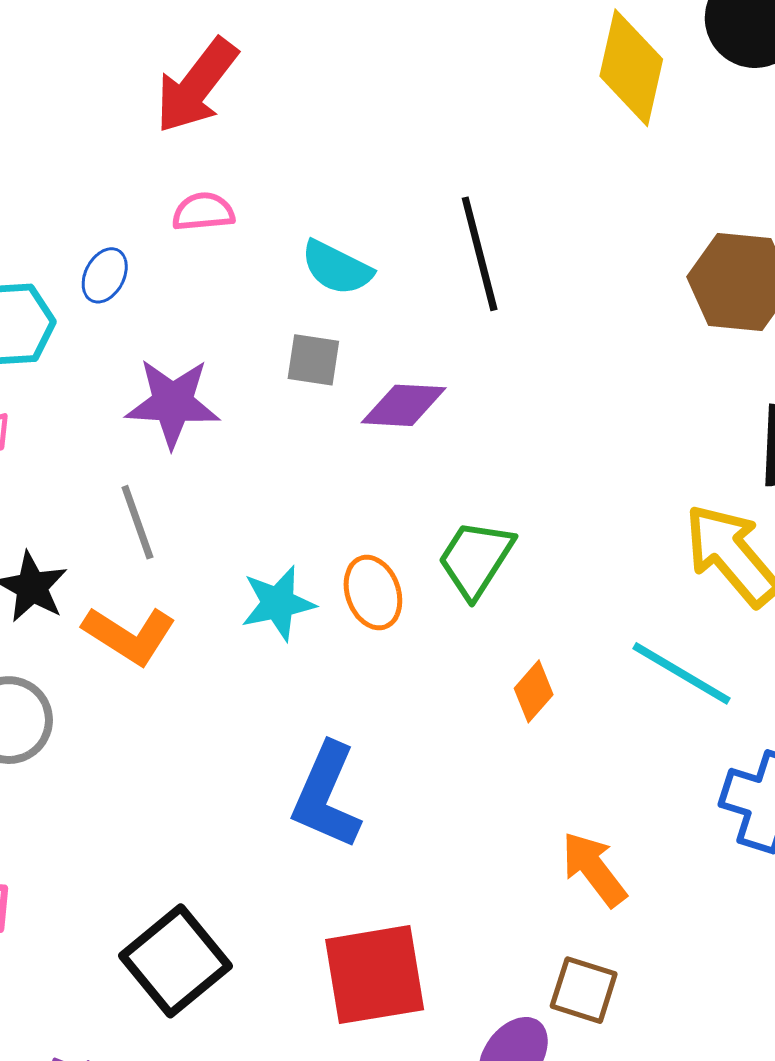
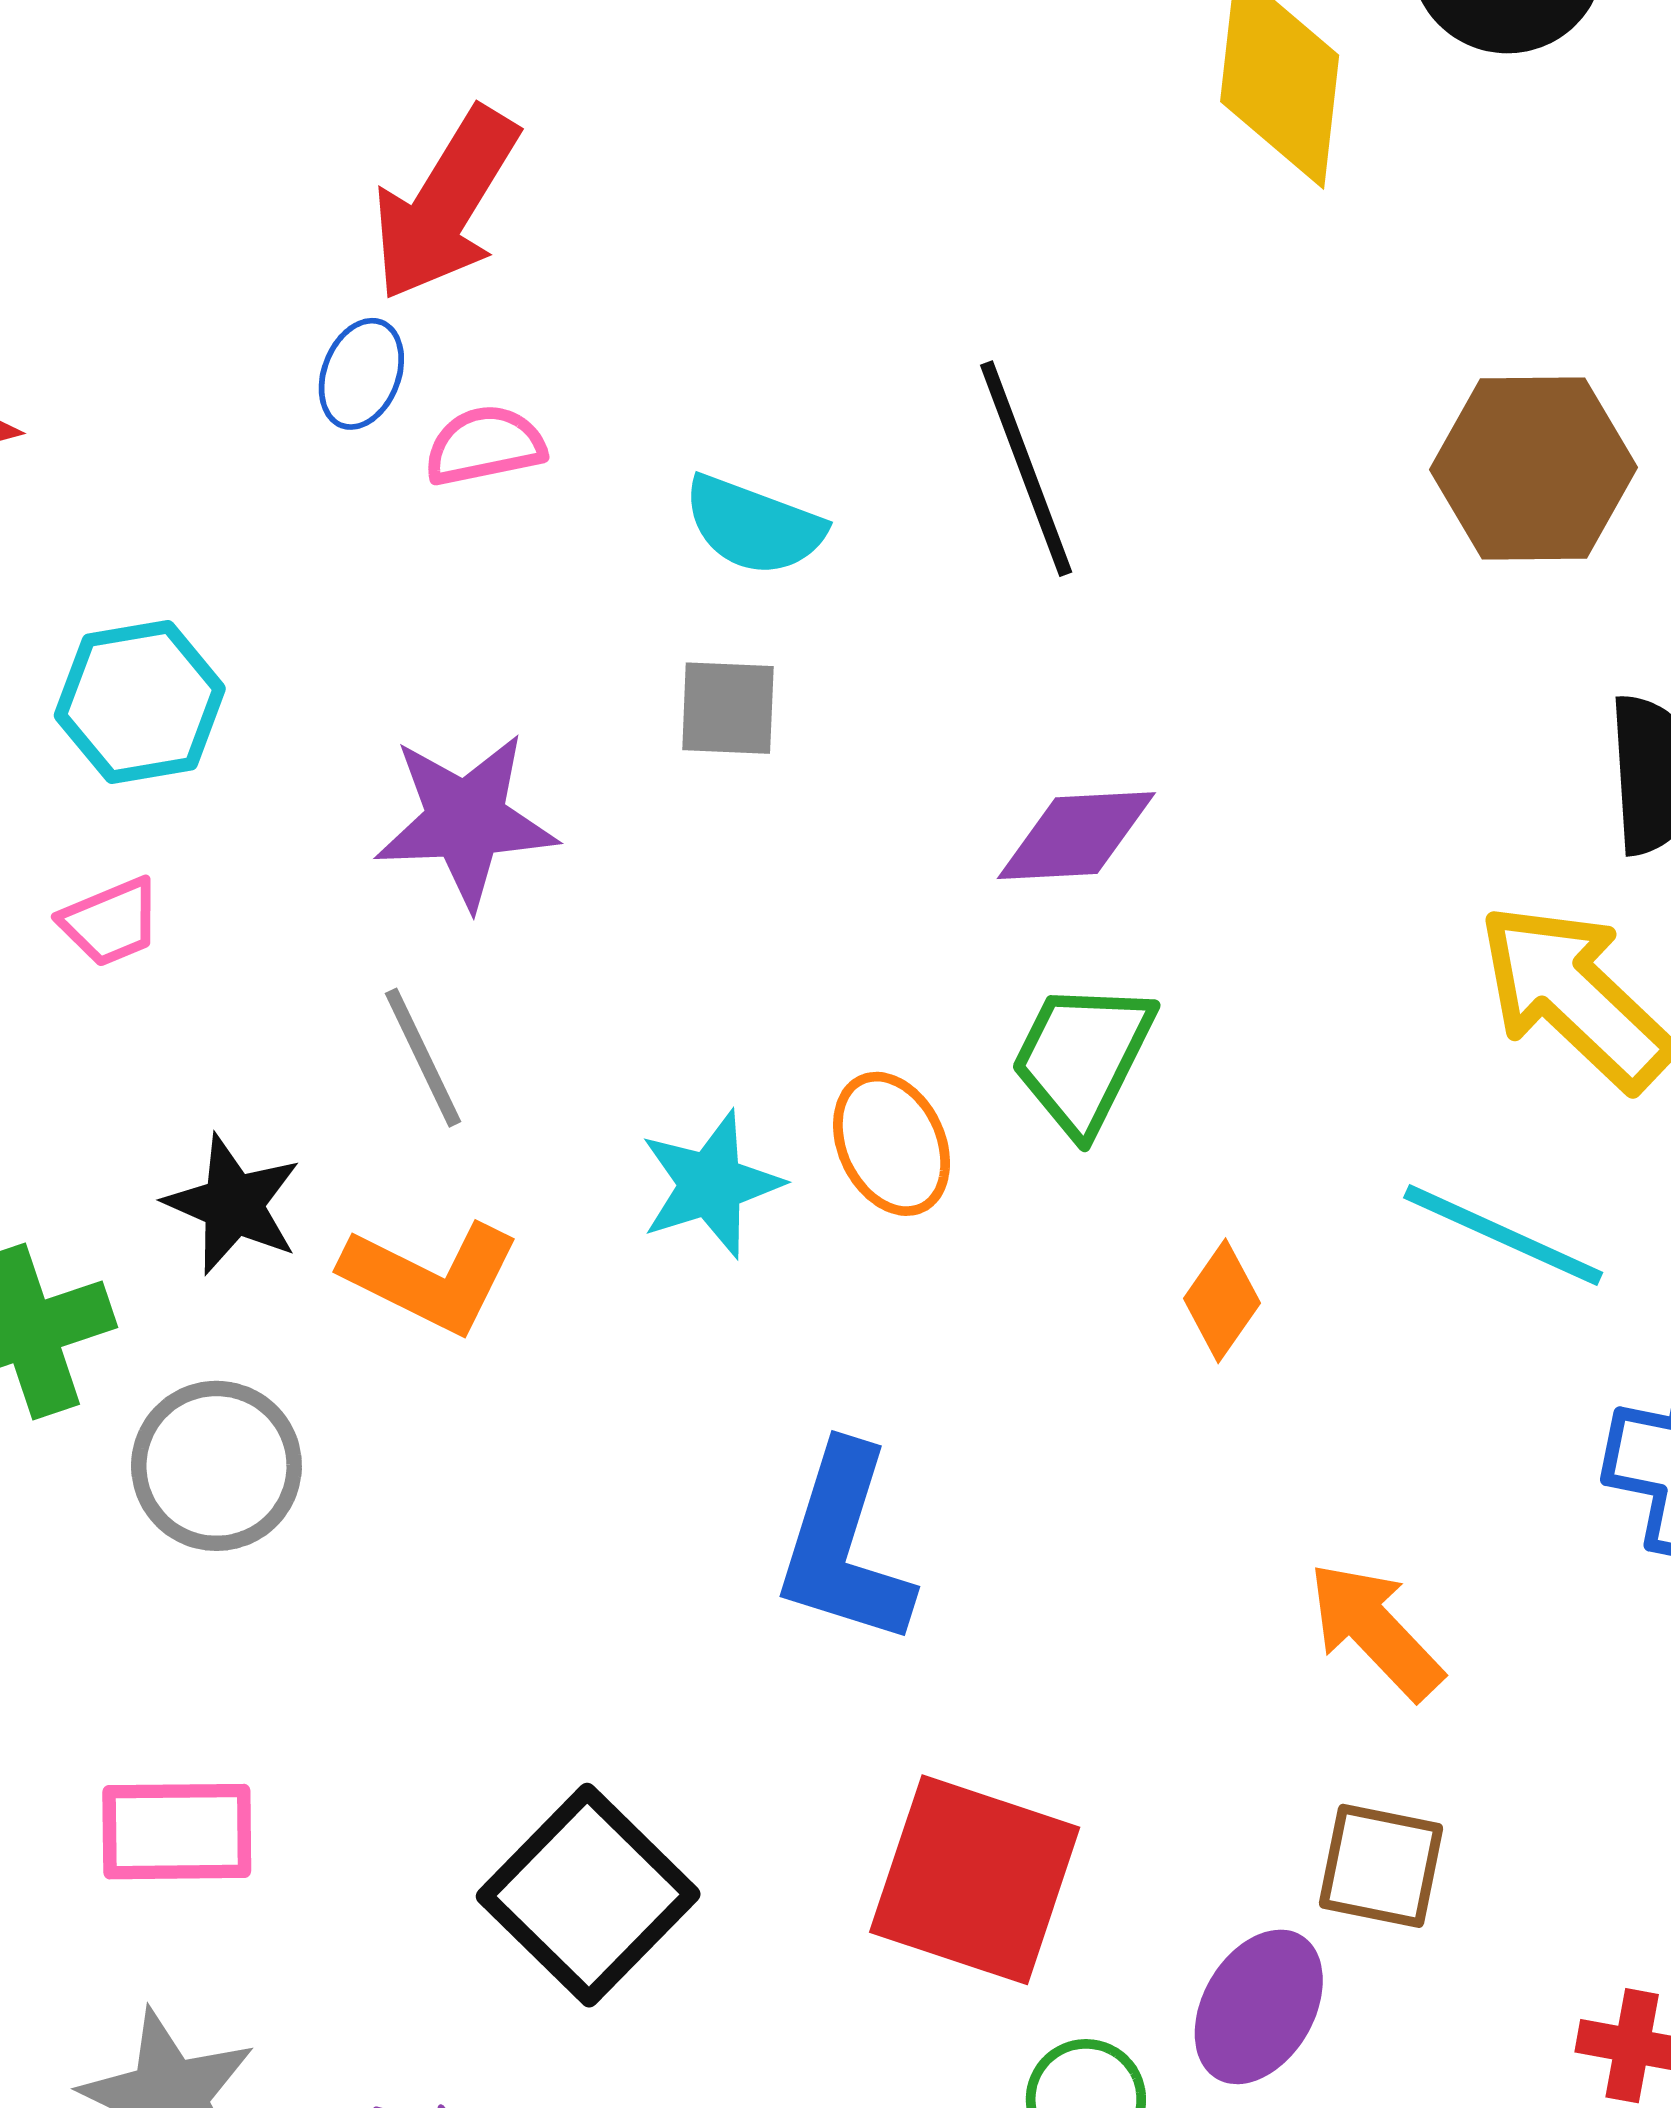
blue ellipse: (105, 275) -> (361, 374), moved
purple diamond: (404, 405) -> (1076, 836), moved
red square: (375, 975) -> (975, 1880), turned 34

